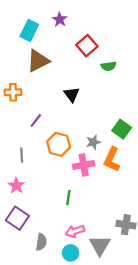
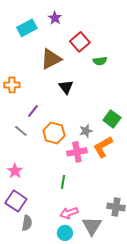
cyan rectangle: (29, 30) -> (27, 28), turned 36
brown triangle: (38, 61) -> (51, 59), moved
gray line: (22, 155) -> (21, 131), moved, turned -48
orange L-shape: (112, 160) -> (103, 147), turned 35
gray semicircle: (41, 242) -> (27, 223), moved

